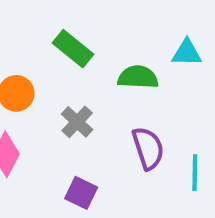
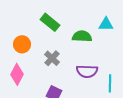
purple semicircle: (148, 148) -> (87, 71), turned 110

